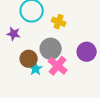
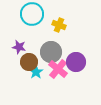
purple star: (14, 34) -> (19, 47), moved
purple circle: (87, 52) -> (76, 62), moved

